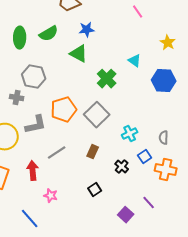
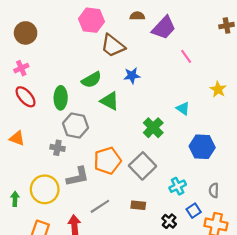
green ellipse: (20, 38) -> (61, 98), moved
green triangle: (79, 54) -> (110, 101), moved
blue hexagon: (164, 81) -> (202, 147), moved
brown rectangle: (93, 152) -> (138, 205), turned 72

